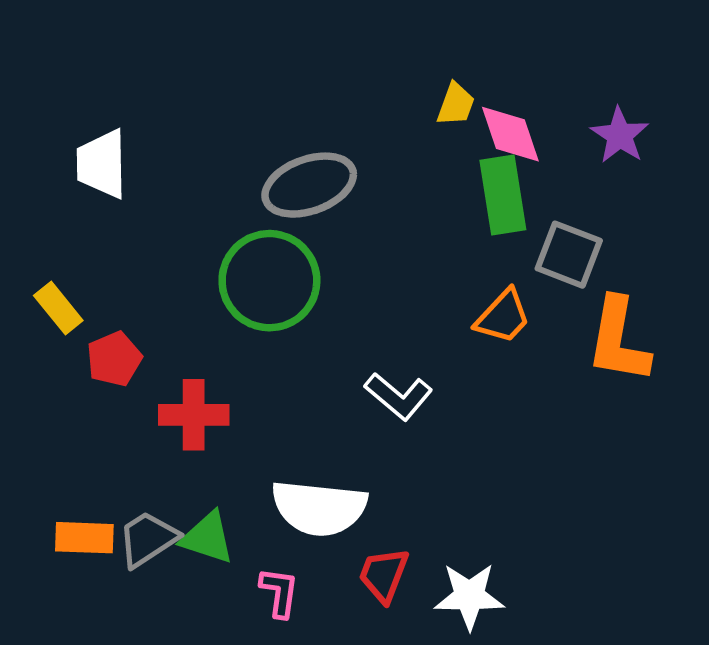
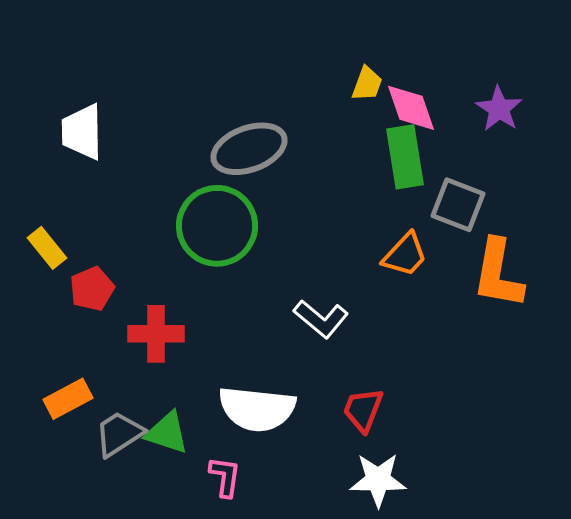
orange rectangle: (84, 538) -> (68, 399), moved, turned -30
red trapezoid: (384, 575) -> (363, 410), moved

